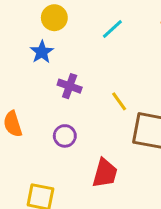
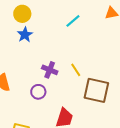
yellow circle: (54, 18) -> (22, 14), moved
purple cross: (70, 86) -> (50, 70), moved

